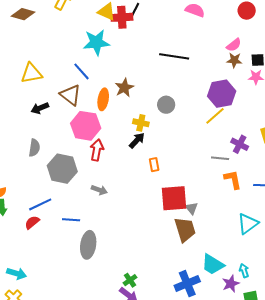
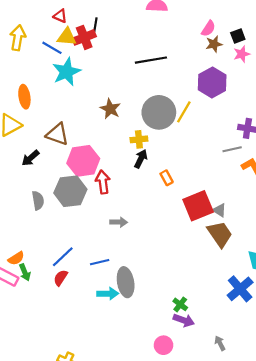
blue line: (81, 71) -> (52, 48), moved
orange ellipse: (103, 99) -> (24, 97), moved
gray circle: (166, 105) -> (159, 112), size x1.8
yellow line: (215, 116) -> (184, 112), moved
gray hexagon: (62, 169) -> (70, 191), moved
cyan arrow: (17, 274) -> (108, 294), moved

